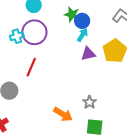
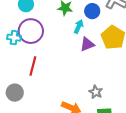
blue circle: (82, 21) -> (92, 11), moved
cyan cross: (17, 36) -> (14, 38), turned 32

